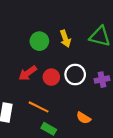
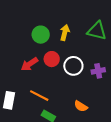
yellow arrow: (65, 39) -> (65, 33), turned -147
red circle: (51, 77) -> (52, 59), moved

